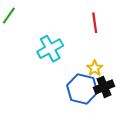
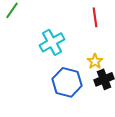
blue hexagon: (82, 89) -> (67, 82), moved

